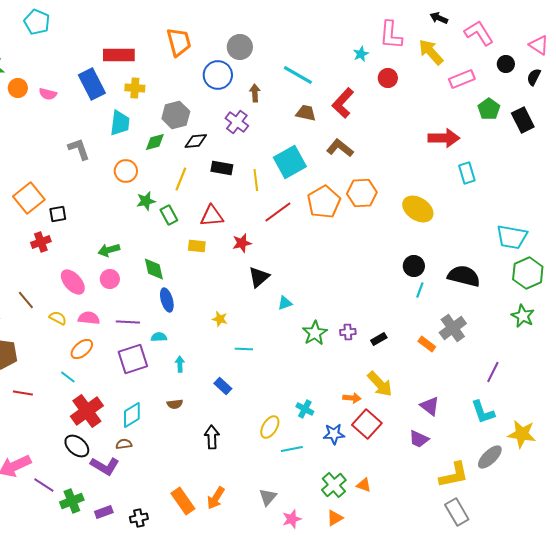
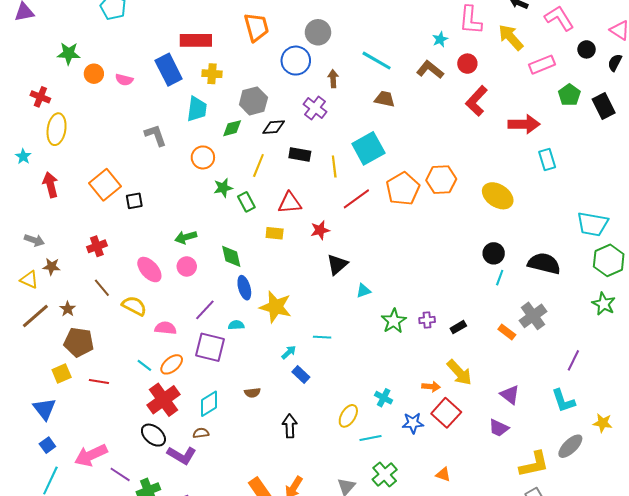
red L-shape: (343, 103) -> (476, 101), moved
brown L-shape: (340, 148) -> (430, 70), moved
red cross: (41, 242) -> (97, 246), moved
yellow semicircle: (58, 318) -> (134, 306), size x1.4
pink semicircle: (89, 318) -> (166, 328), moved
yellow star: (220, 319) -> (276, 307), moved, size x2.0
purple line: (128, 322) -> (205, 310), turned -50
orange ellipse: (82, 349) -> (172, 364), moved
purple square: (133, 359) -> (210, 347), turned 32
cyan arrow: (180, 364) -> (289, 352), moved, turned 49
yellow star: (522, 434) -> (603, 423), size x0.7
green cross: (334, 485) -> (385, 474), moved

